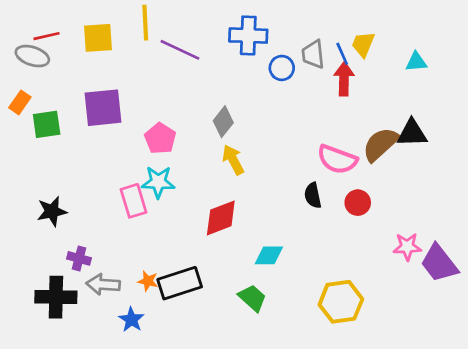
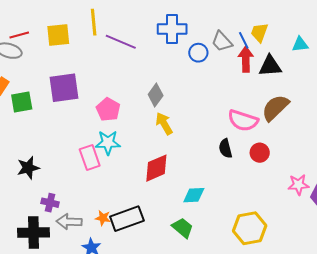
gray trapezoid: (313, 54) -> (222, 41), turned -35
black triangle: (412, 133) -> (270, 66), moved

